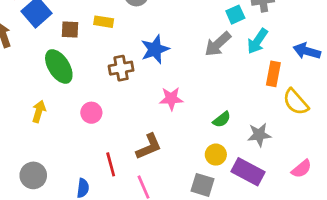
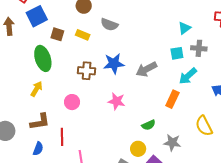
gray arrow: (218, 44) -> (146, 69), moved
orange rectangle: (273, 74) -> (172, 99), moved
yellow arrow: (39, 111) -> (37, 89), moved
pink circle: (91, 113) -> (72, 102), moved
brown L-shape: (149, 147) -> (40, 122), moved

